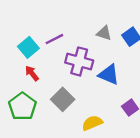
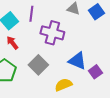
purple line: (54, 39) -> (31, 14), turned -56
blue triangle: (109, 74) -> (77, 61), moved

